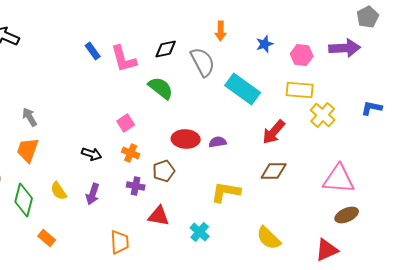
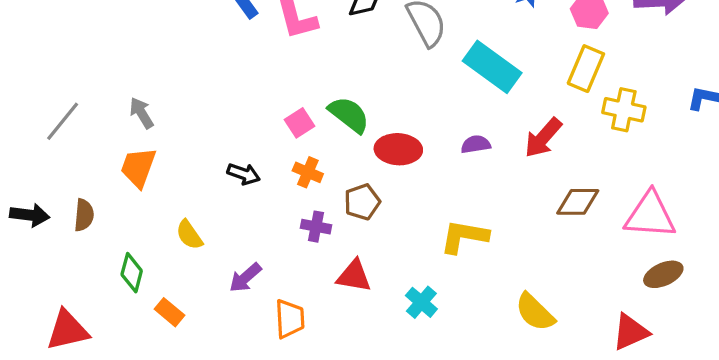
green semicircle: (161, 88) -> (349, 115), moved
yellow rectangle: (300, 90) -> (586, 69), turned -72
yellow cross: (323, 115) -> (624, 110), turned -30
purple semicircle: (218, 142) -> (476, 144), moved
brown diamond: (274, 171) -> (578, 202), moved
purple arrow: (93, 194) -> (245, 278), moved, turned 30
green diamond: (24, 200) -> (132, 273), moved, size x0.7

